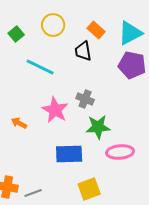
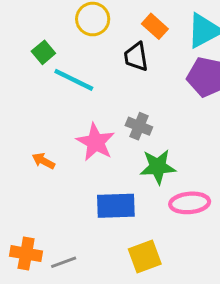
green square: (16, 34) -> (43, 52), moved

